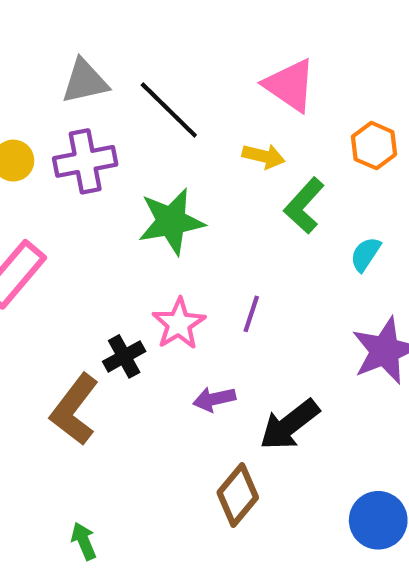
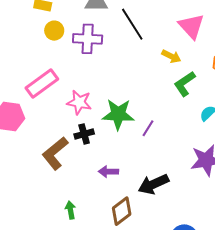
green star: (171, 221) -> (118, 114), moved
pink star: (179, 324) -> (79, 102), moved, turned 30
purple arrow: (214, 399) -> (108, 172), moved
green arrow: (84, 541) -> (70, 210), moved

